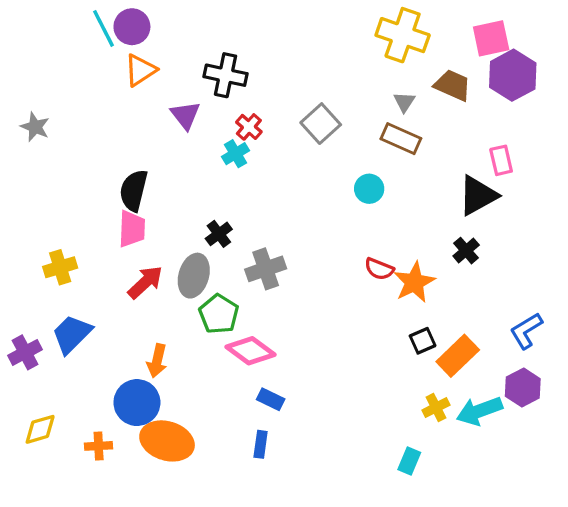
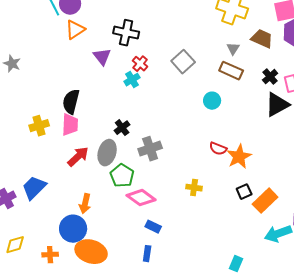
black cross: (466, 251) -> (270, 77), moved
yellow cross: (60, 267) -> (39, 126), moved
yellow cross: (436, 408) -> (194, 188), moved, turned 35

